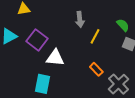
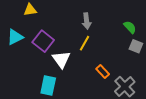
yellow line: (95, 36) -> (85, 43), moved
white triangle: (55, 58) -> (61, 59), turned 48

